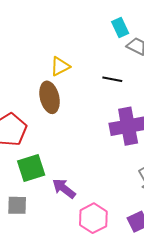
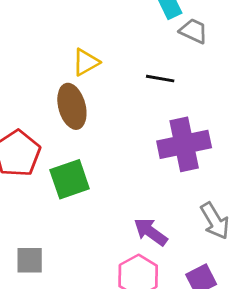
green square: (31, 168) -> (70, 179), moved
purple arrow: (64, 188) -> (151, 232), moved

